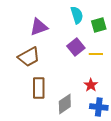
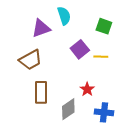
cyan semicircle: (77, 15) -> (64, 16), moved
green square: (99, 25) -> (104, 26), turned 35
red star: (91, 85) -> (87, 89), moved

